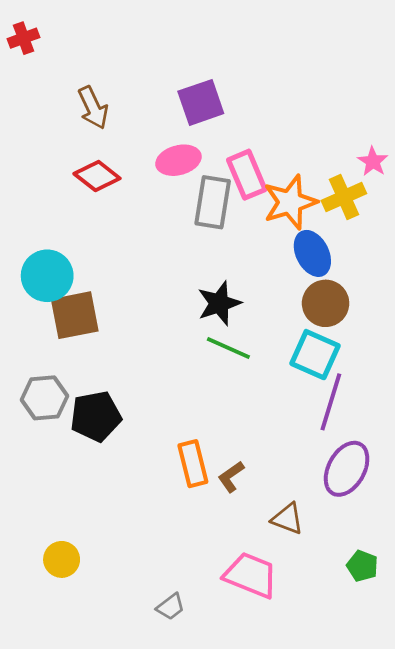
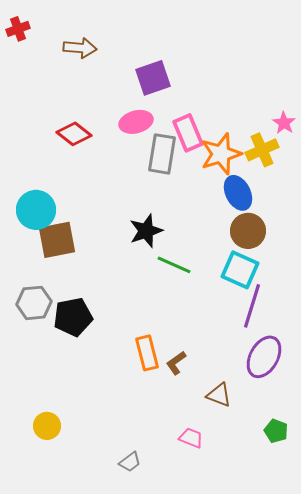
brown arrow: (93, 108) -> (80, 48), moved, turned -60
black star: (219, 303) -> (146, 231), moved
pink trapezoid: (251, 575) -> (191, 438), size x0.6

